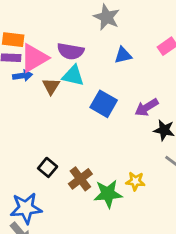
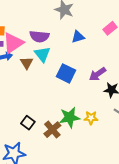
cyan triangle: (73, 76) -> (42, 54), turned 42
yellow star: (135, 181) -> (91, 118), moved
green star: (108, 194) -> (70, 117), moved

